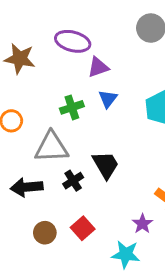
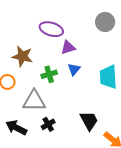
brown star: (20, 59) -> (22, 56), moved
black trapezoid: (106, 165) -> (89, 121), moved
black arrow: (27, 187) -> (16, 128), turned 30

